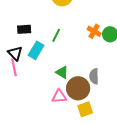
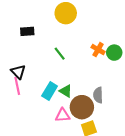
black rectangle: (24, 29) -> (27, 31), moved
green line: (56, 35) -> (60, 54), turned -64
cyan rectangle: (36, 50) -> (50, 91), moved

